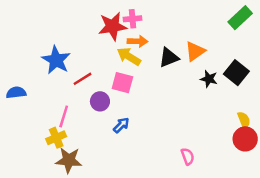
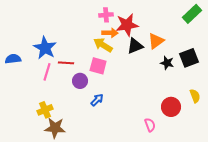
red star: (112, 26) -> (127, 25), moved
black square: (236, 73) -> (189, 58), turned 30
red line: (82, 79) -> (66, 63), turned 35
blue semicircle: (16, 93) -> (13, 59), moved
pink line: (64, 116) -> (47, 72), moved
red circle: (245, 139) -> (171, 107), moved

